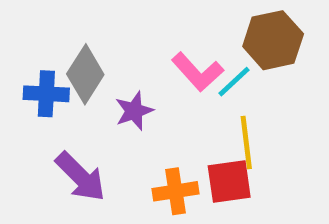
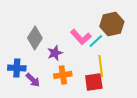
blue cross: (46, 94) -> (17, 68), moved
purple arrow: (80, 177) -> (33, 80), size x0.7
orange cross: (176, 191) -> (63, 75), moved

